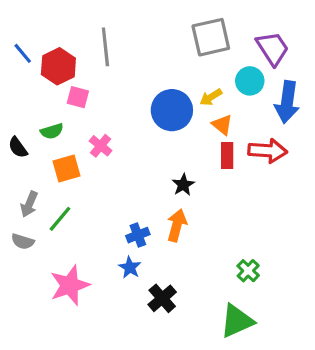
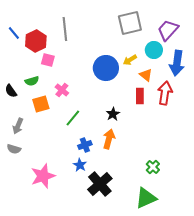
purple trapezoid: (272, 48) -> (168, 30), turned -105
orange triangle: (222, 125) -> (146, 75), moved
red arrow: (268, 151) -> (165, 93), turned -85
green line: (60, 219) -> (73, 118), moved
black cross: (162, 298) -> (100, 184), size x1.4

